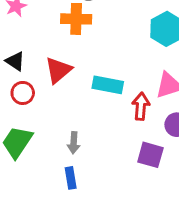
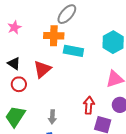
cyan rectangle: (108, 85) -> (73, 51), moved
red arrow: (141, 106) -> (89, 105), moved

